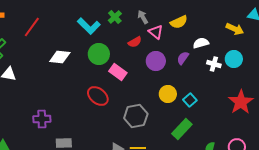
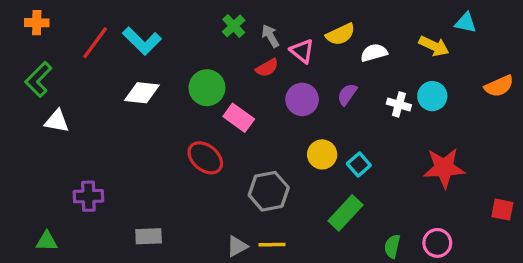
gray arrow: (143, 17) -> (270, 36), moved
cyan L-shape: (89, 26) -> (142, 41), moved
white semicircle: (201, 43) -> (374, 53), moved
red star: (241, 102) -> (444, 168), turned 30
purple cross: (42, 119) -> (88, 196), moved

